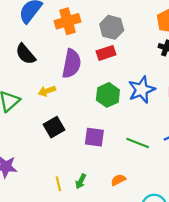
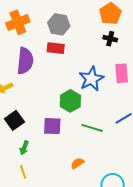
red rectangle: (106, 53) -> (56, 48), turned 30
green hexagon: (108, 95) -> (70, 101), moved
green arrow: (81, 181) -> (24, 148), moved

